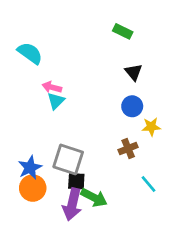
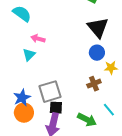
black triangle: (134, 72) -> (98, 28), size x1.6
cyan triangle: (56, 101) -> (29, 55), moved
gray square: (68, 159) -> (50, 92), turned -35
green arrow: (94, 198) -> (87, 120), moved

